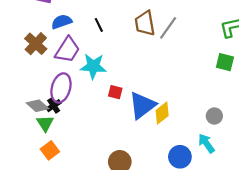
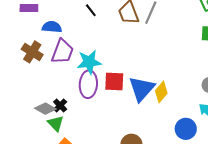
blue semicircle: (62, 22) -> (52, 27), turned 36
black line: (99, 25) -> (91, 10), moved
purple ellipse: (61, 88) -> (88, 84), moved
red square: (115, 92) -> (114, 82), size x1.5

